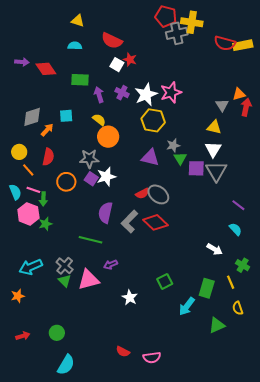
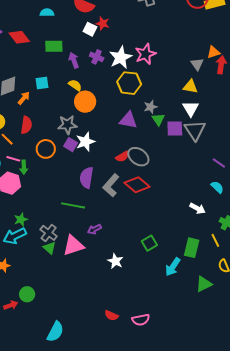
green star: (45, 224) -> (21, 220), moved
green circle: (57, 333) -> (27, 294), moved

